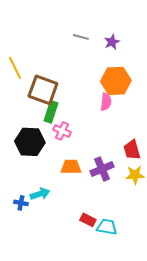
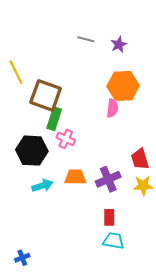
cyan arrow: (40, 194) -> (42, 186), moved
blue cross: (21, 203) -> (22, 258), moved, turned -32
red rectangle: (88, 220) -> (109, 217), moved, turned 63

